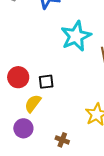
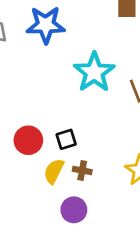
purple circle: (23, 128) -> (74, 210), moved
brown cross: (62, 140) -> (82, 171), moved

